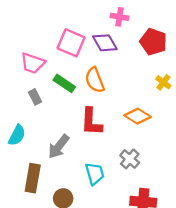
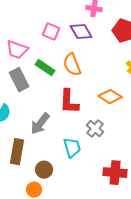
pink square: (71, 43) -> (51, 32), size x0.7
gray rectangle: (35, 97) -> (19, 80), size x1.6
gray cross: (130, 159) -> (95, 129), moved

